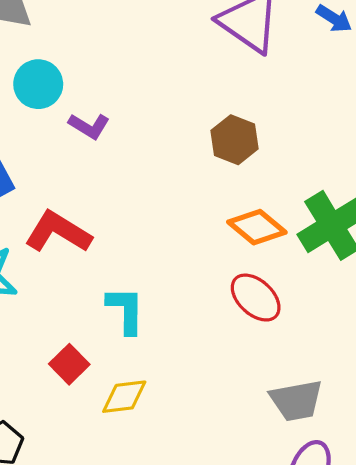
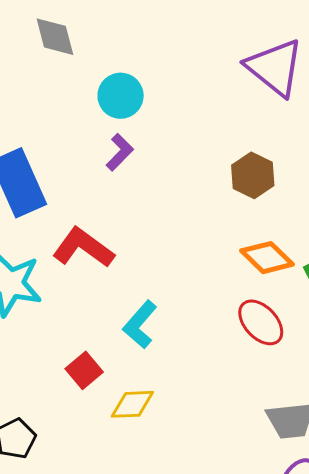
cyan circle: (38, 84) -> (121, 96), moved
purple L-shape: (89, 126) -> (120, 152), turned -81
cyan L-shape: (126, 310) -> (140, 325), turned -144

